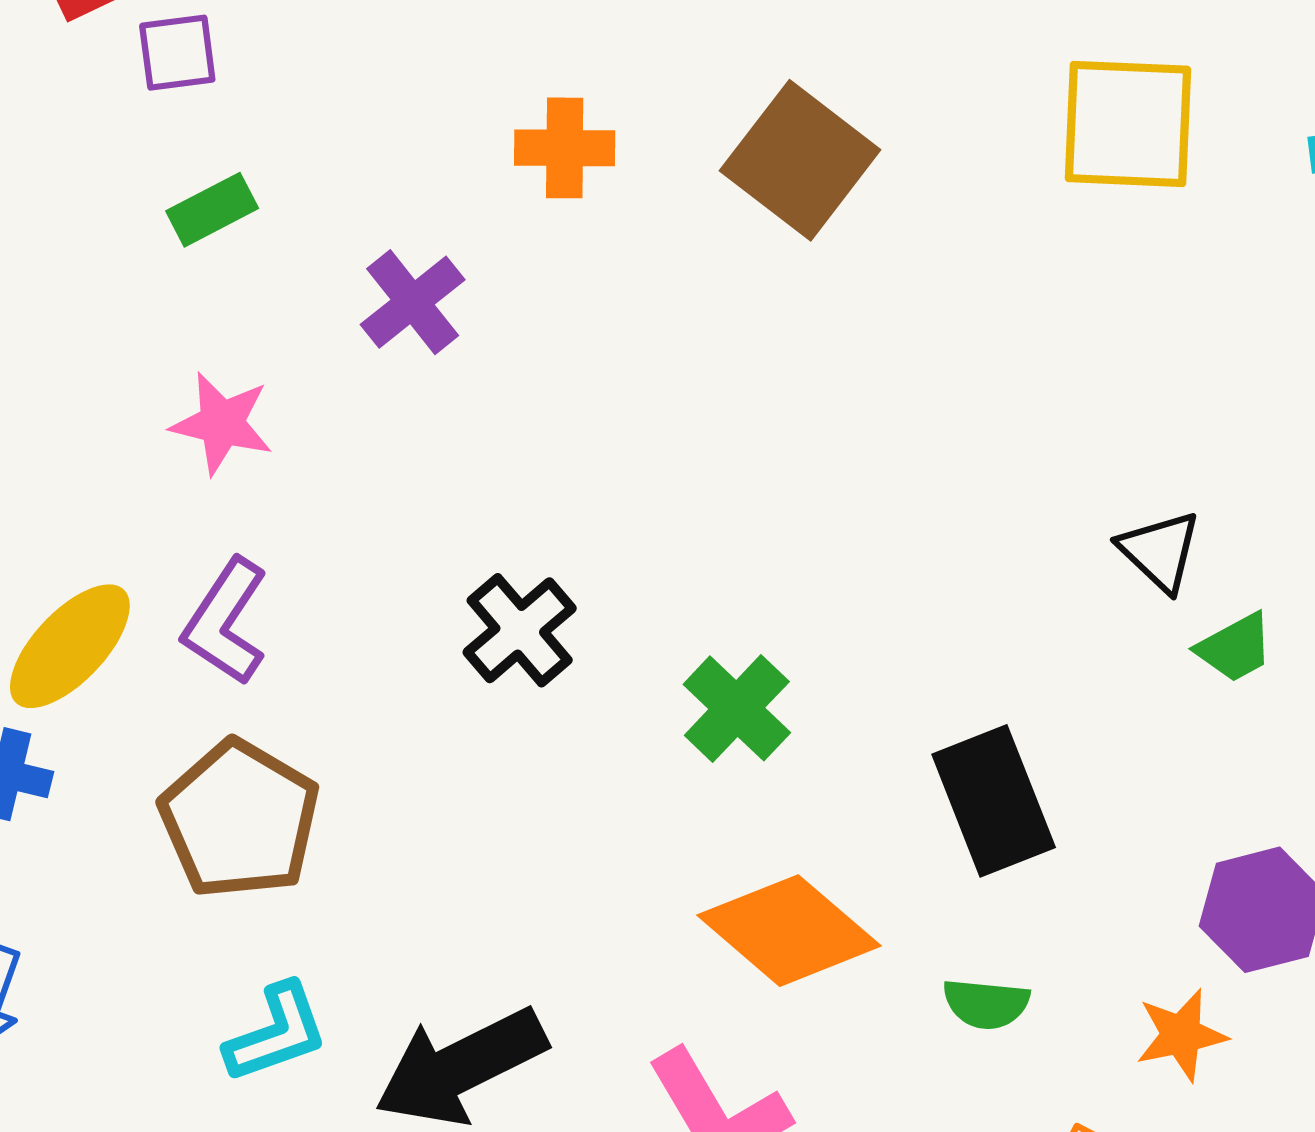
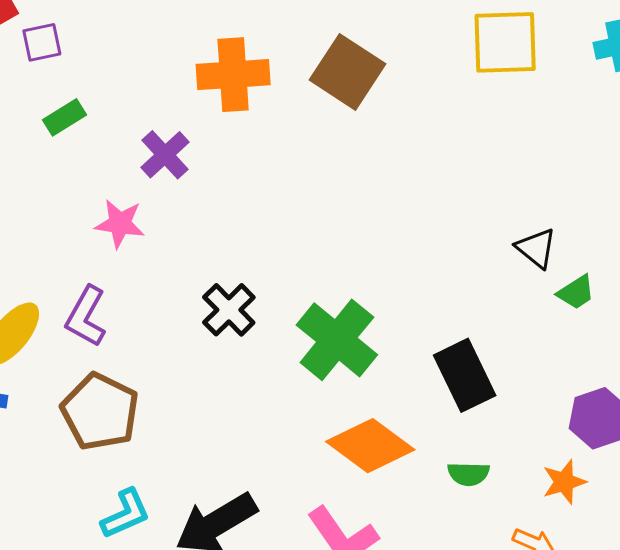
orange cross: (565, 148) -> (233, 75), size x1.5
pink star: (222, 423) -> (120, 224), moved
green cross: (737, 708) -> (337, 340), size x1.5

